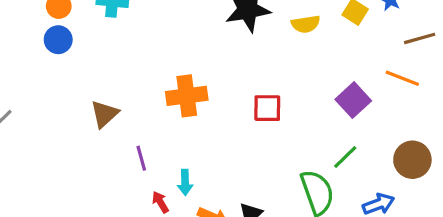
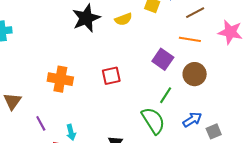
orange cross: (187, 96) -> (60, 79), turned 30
brown circle: (412, 160) -> (195, 74), moved

